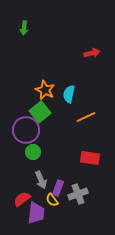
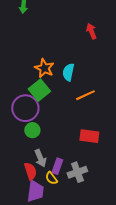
red arrow: (92, 53) -> (91, 31), turned -98
red semicircle: (22, 199) -> (30, 171), moved, turned 108

